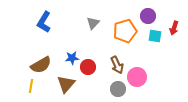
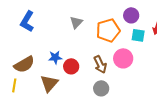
pink circle: (137, 77) -> (123, 58), moved

